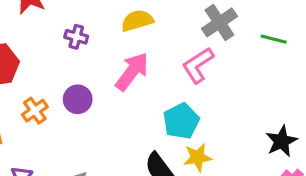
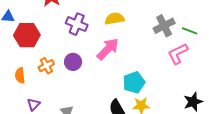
purple cross: (76, 37) -> (77, 24), size x1.5
green line: (274, 39) -> (190, 31), moved
pink L-shape: (198, 65) -> (178, 54), moved

